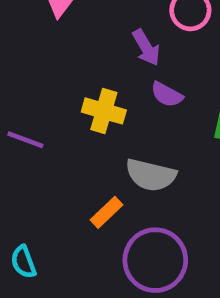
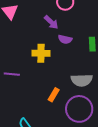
gray semicircle: (151, 175) -> (82, 80), moved

